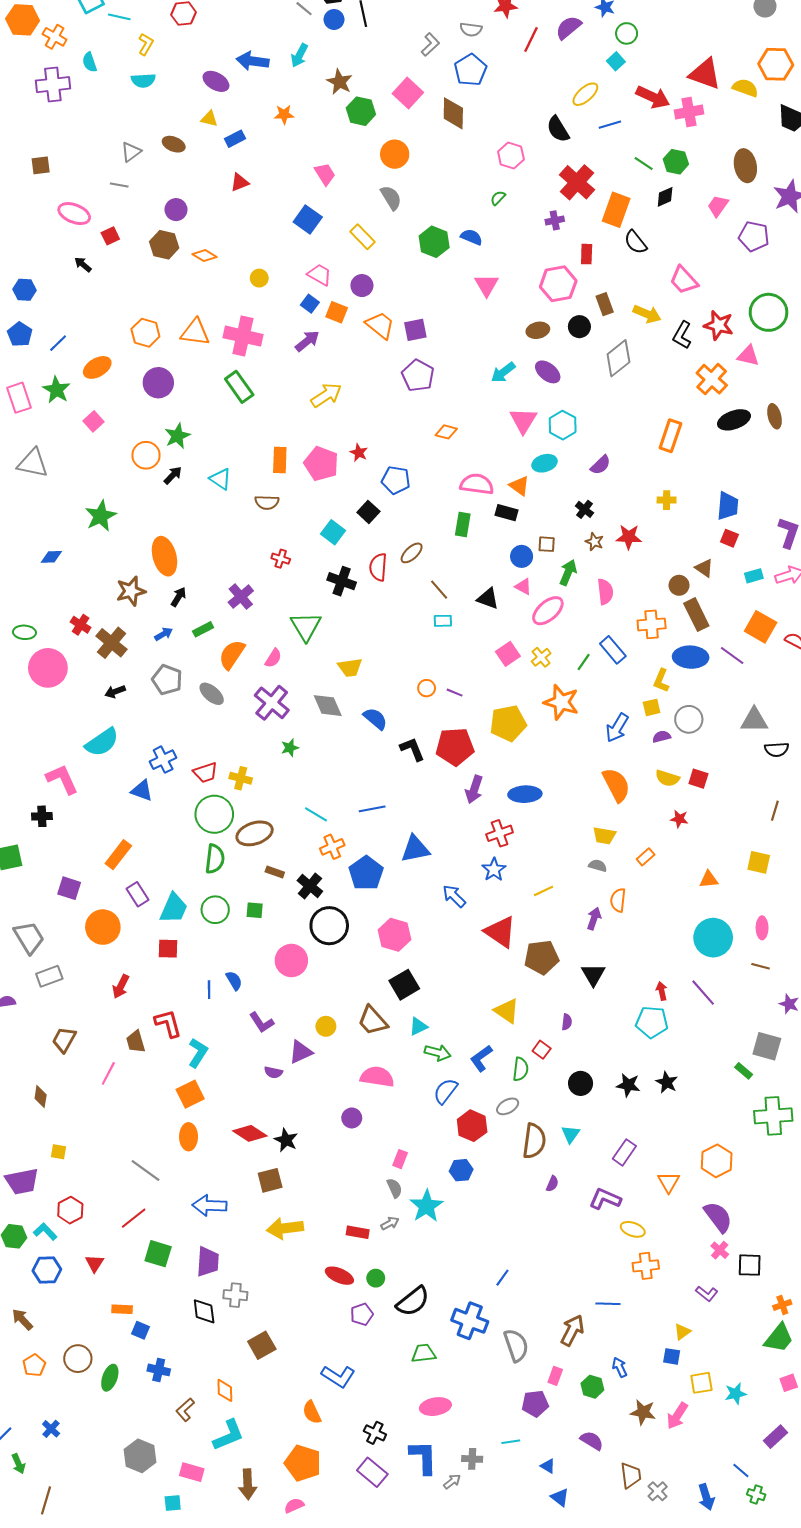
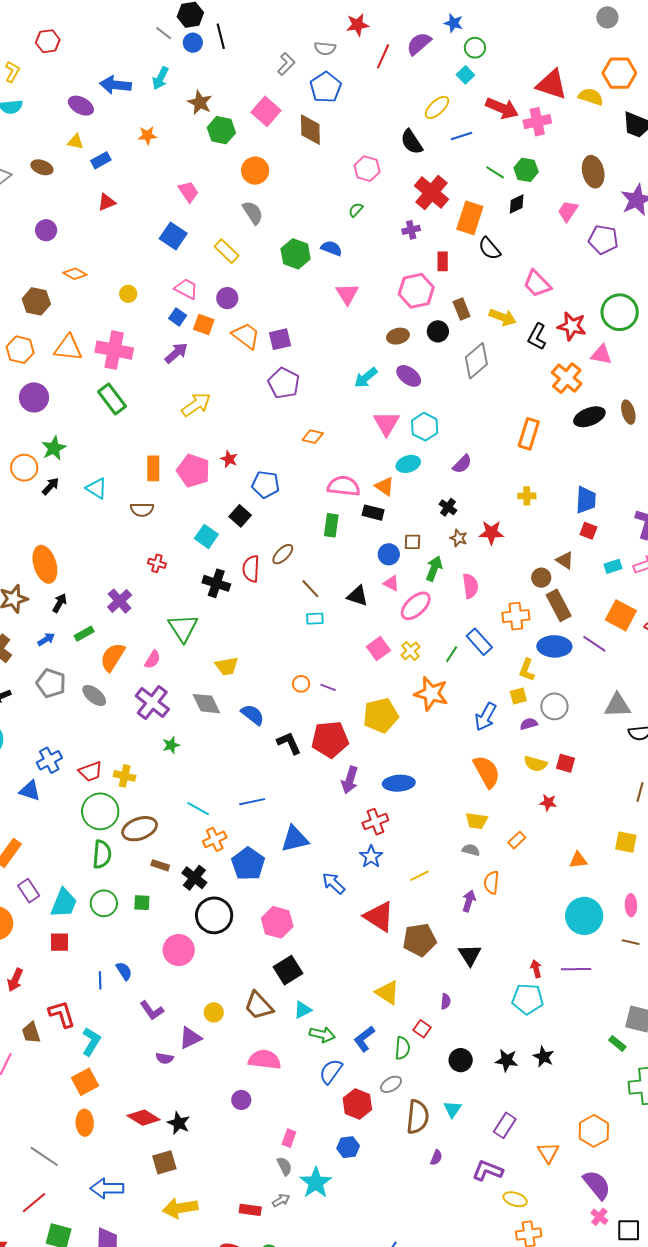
brown hexagon: (164, 245) -> (36, 301), moved
purple line: (703, 993) -> (576, 969), turned -48

